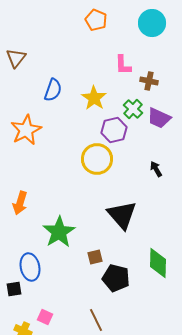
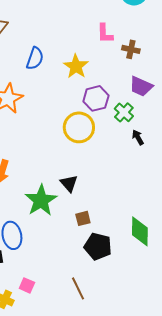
green cross: (133, 109) -> (124, 112), moved
black triangle: (122, 215) -> (69, 183), moved, size x0.6
brown square: (95, 257) -> (83, 218), moved

